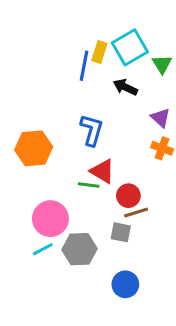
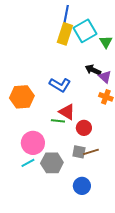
yellow rectangle: (99, 52) -> (65, 34), size x1.5
blue line: (84, 66) -> (66, 15), moved
black arrow: (125, 87) -> (93, 70), moved
blue L-shape: (92, 130) -> (60, 85), turned 105
brown line: (136, 212) -> (91, 152), moved

